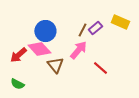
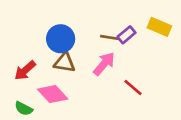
brown line: (82, 30) -> (109, 37), turned 72
pink diamond: (39, 49) -> (53, 94), moved
brown triangle: (55, 65) -> (65, 62), moved, turned -42

